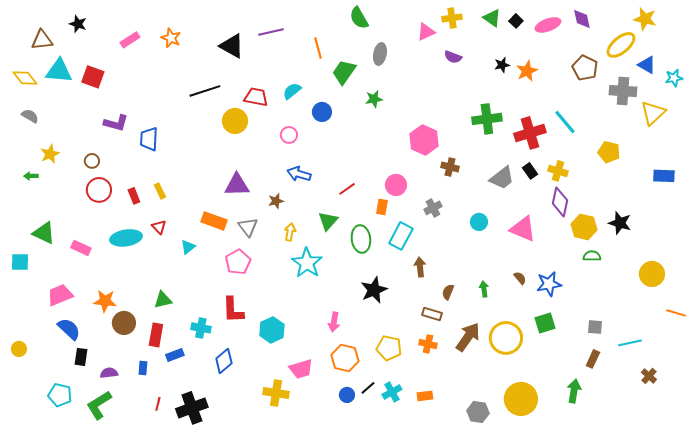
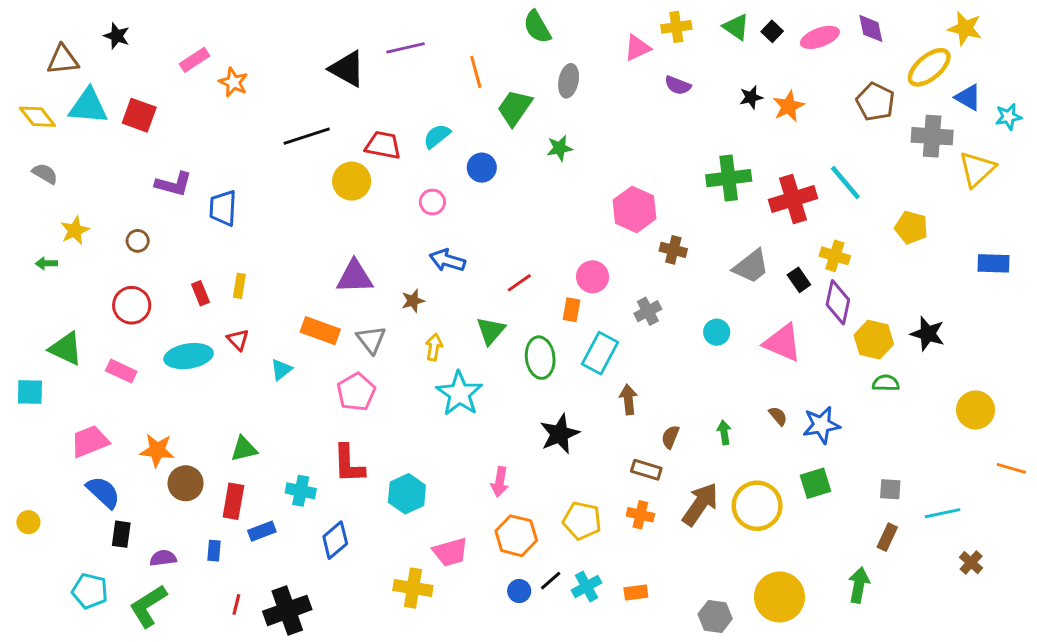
orange star: (171, 38) -> (233, 82), moved
black rectangle: (530, 171) -> (799, 280), moved
red circle: (99, 190) -> (132, 305), moved
yellow rectangle: (160, 191) -> (239, 286), turned 35

